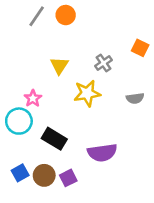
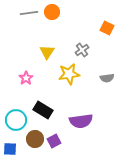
gray line: (37, 16) -> (29, 13), turned 48
orange square: (140, 48) -> (107, 28), moved
cyan circle: (19, 121) -> (16, 120), moved
blue square: (20, 173) -> (10, 149), moved, turned 32

